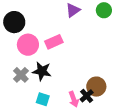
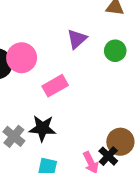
green circle: (104, 10) -> (115, 51), moved
pink circle: (28, 45) -> (22, 58), moved

